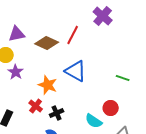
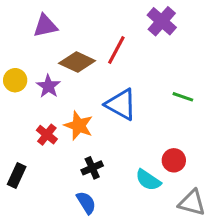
purple triangle: (17, 34) -> (45, 26), moved
purple star: (16, 72) -> (48, 86), moved
green line: (123, 78) -> (183, 97), moved
red cross: (36, 106) -> (47, 135), moved

